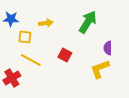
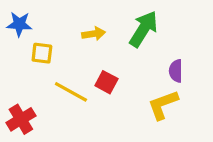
yellow arrow: (46, 23) -> (94, 34), moved
yellow line: (31, 60) -> (71, 92), moved

